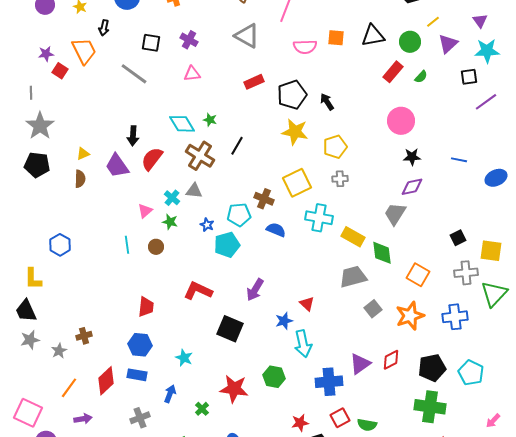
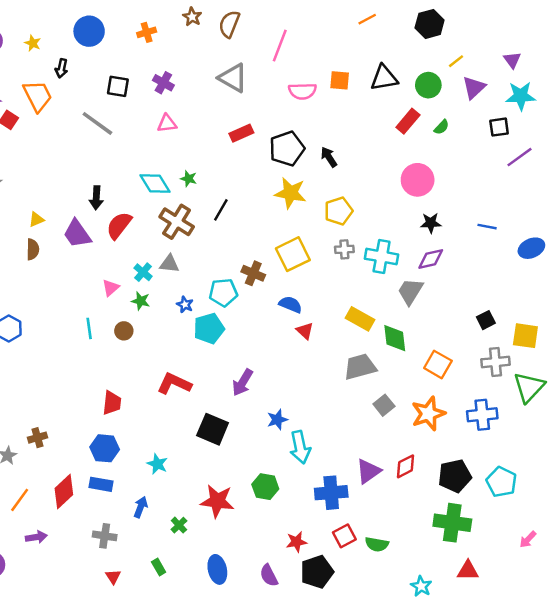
cyan cross: (319, 218) -> (382, 257), moved
blue semicircle: (276, 230) -> (290, 304), moved
red triangle: (307, 304) -> (305, 331), moved
gray cross: (140, 418) -> (105, 536), turned 30

